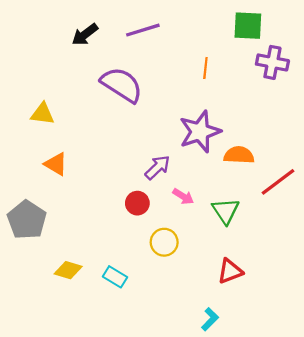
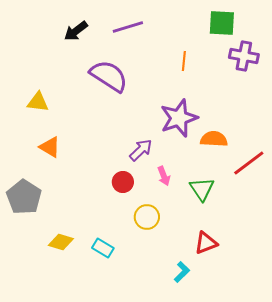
pink arrow: (183, 196) -> (164, 176), turned 36
cyan L-shape: (210, 319) -> (182, 272), moved

